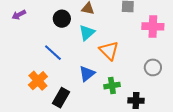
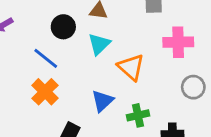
pink cross: (153, 26) -> (178, 42), moved
blue line: (53, 53) -> (46, 58), moved
orange cross: (38, 81) -> (45, 92), moved

